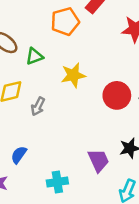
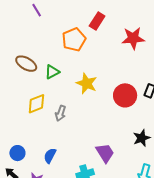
yellow star: (73, 75) -> (87, 83), turned -30
purple trapezoid: (98, 160) -> (105, 153), moved

